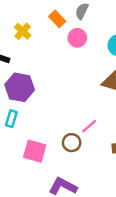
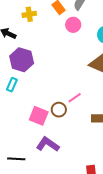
yellow cross: (23, 31) -> (29, 14), turned 32
pink square: (35, 151) -> (39, 116), moved

